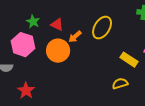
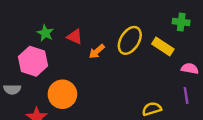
orange circle: (58, 51) -> (62, 94), moved
yellow rectangle: (129, 60) -> (163, 47), moved

